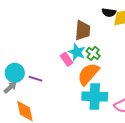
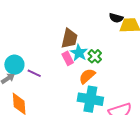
brown trapezoid: (83, 30) -> (69, 38), moved
orange semicircle: (88, 74) -> (87, 76), size x0.7

